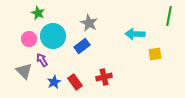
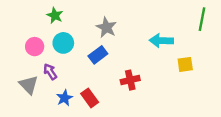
green star: (38, 13) -> (55, 15), moved
cyan circle: (53, 36) -> (63, 43), size x0.7
red cross: (104, 77) -> (130, 80), moved

